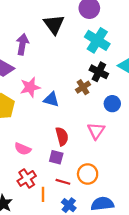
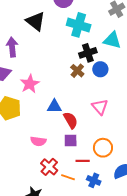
black cross: (99, 72) -> (88, 53), turned -30
blue triangle: (51, 100) -> (54, 106), moved
blue circle: (112, 104) -> (100, 69), moved
orange line: (43, 194) -> (68, 177), turned -56

